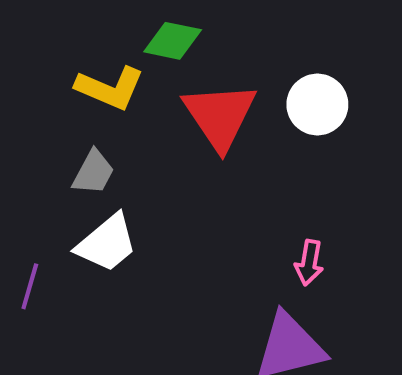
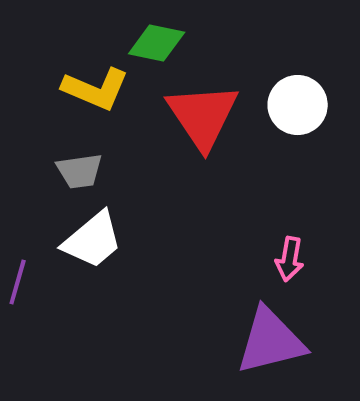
gray trapezoid: (93, 172) -> (80, 171), turned 54

